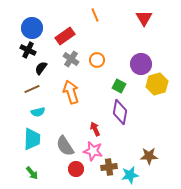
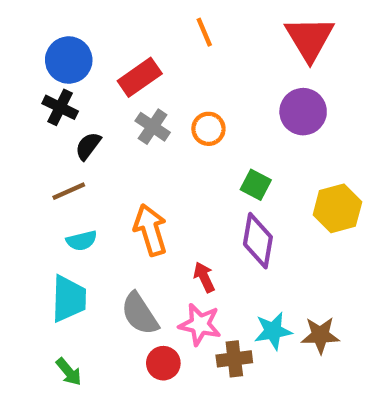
red triangle: (144, 18) -> (310, 39), size x1.4
purple circle: (141, 64) -> (303, 112), moved
yellow hexagon: (157, 84) -> (337, 208), moved
orange arrow: (71, 92) -> (150, 230), moved
cyan star: (130, 175) -> (273, 331), moved

